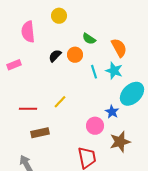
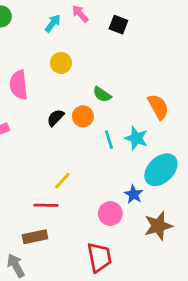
orange semicircle: (119, 48) -> (158, 107), moved
red line: (28, 109) -> (46, 205), moved
brown rectangle: (40, 133) -> (35, 237), moved
brown star: (120, 142) -> (158, 226), moved

